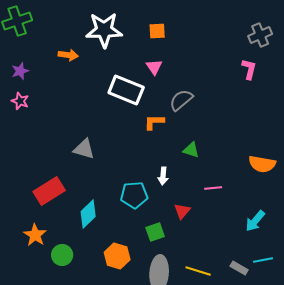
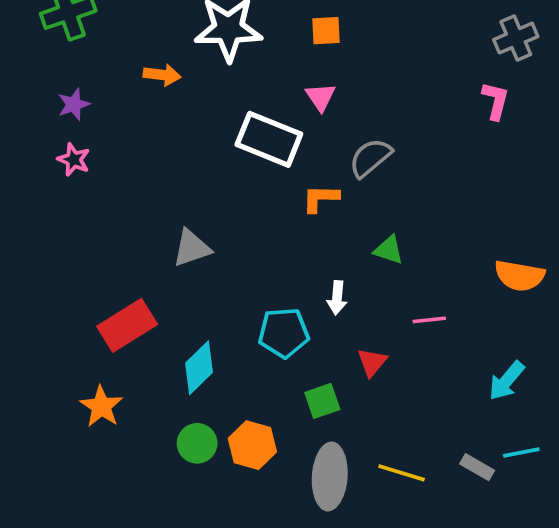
gray triangle: (84, 149) -> (192, 248), turned -35
green circle: (62, 255) -> (197, 443), moved

